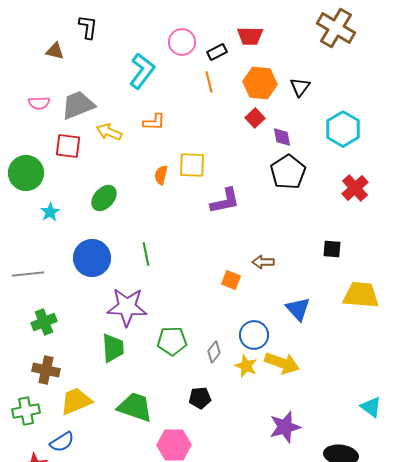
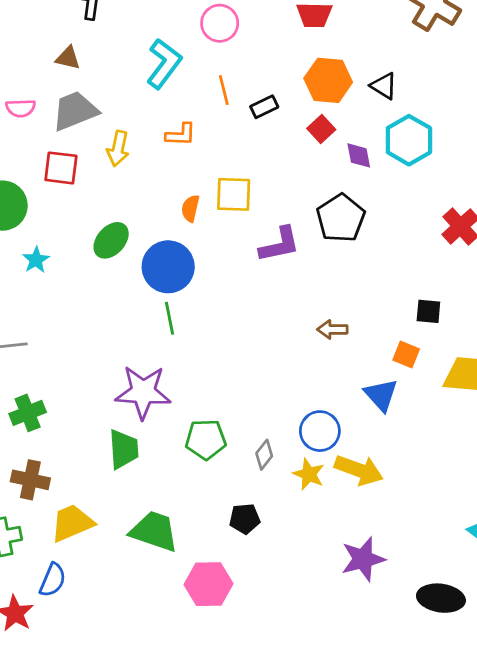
brown triangle: (55, 51) -> (68, 58), moved
black rectangle: (217, 52) -> (264, 107), moved
orange line: (209, 82) -> (224, 90), moved
black triangle: (300, 87) -> (384, 86), turned -35
cyan hexagon: (343, 129) -> (409, 140), moved
yellow arrow: (109, 132) -> (118, 148), turned -100
black pentagon: (288, 172) -> (341, 218), moved
blue circle: (92, 258) -> (168, 267), moved
orange square: (231, 280) -> (406, 354), moved
blue semicircle: (62, 442) -> (53, 580), turned -35

